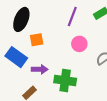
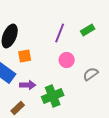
green cross: (65, 81) -> (53, 96), turned -30

